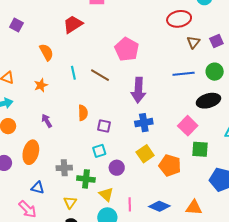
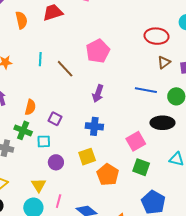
orange semicircle: (46, 52) -> (21, 20), moved
purple arrow: (138, 90) -> (98, 93), size x0.7
orange semicircle: (83, 113) -> (30, 107), moved
green cross: (86, 179) -> (23, 130), moved

